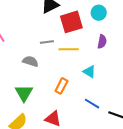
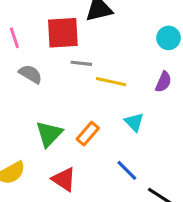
red square: (71, 22) -> (63, 33), moved
gray semicircle: (30, 61) -> (30, 74), moved
green triangle: (24, 93) -> (49, 134), moved

